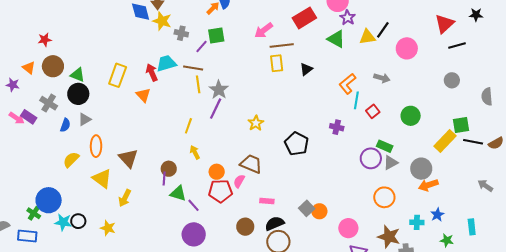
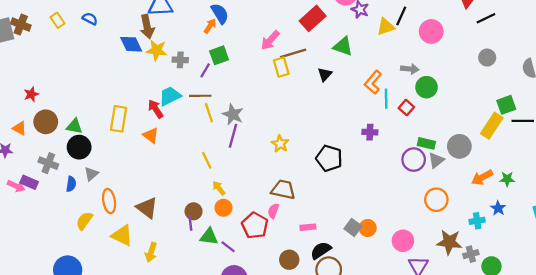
green triangle: (336, 39) -> (343, 46), moved
yellow rectangle: (277, 63) -> (281, 67), moved
green circle: (411, 116) -> (427, 87), moved
yellow line: (188, 126) -> (207, 160), turned -35
gray circle: (421, 169) -> (459, 146), moved
orange circle: (217, 172) -> (224, 208), moved
red pentagon: (220, 191) -> (255, 226), turned -30
green star: (447, 240) -> (507, 179), moved

